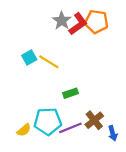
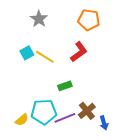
gray star: (62, 21) -> (39, 19), moved
red L-shape: (78, 24) -> (79, 52), moved

